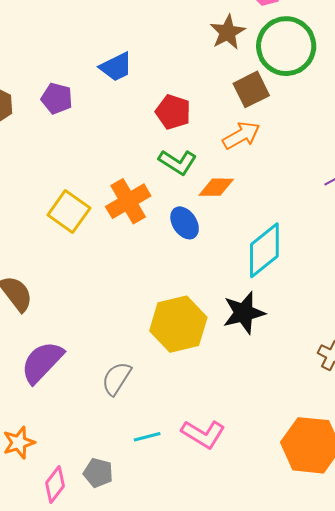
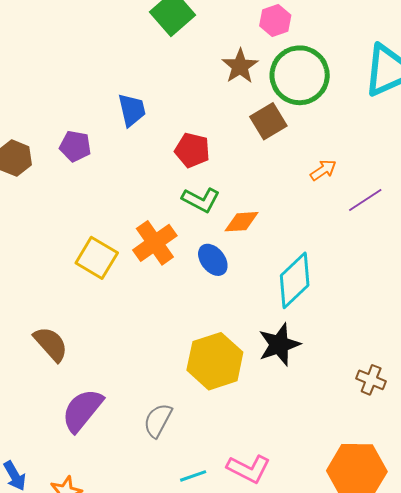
blue trapezoid: (116, 67) -> (132, 110), turned -72
orange arrow: (241, 135) -> (323, 170), moved, size x0.7

